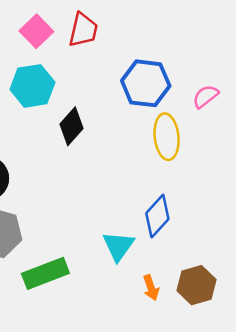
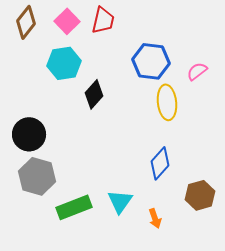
cyan triangle: (118, 246) -> (120, 201), moved
brown hexagon: (196, 285) -> (200, 195), moved

